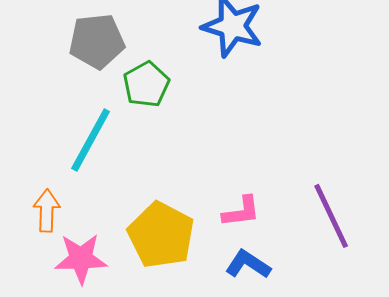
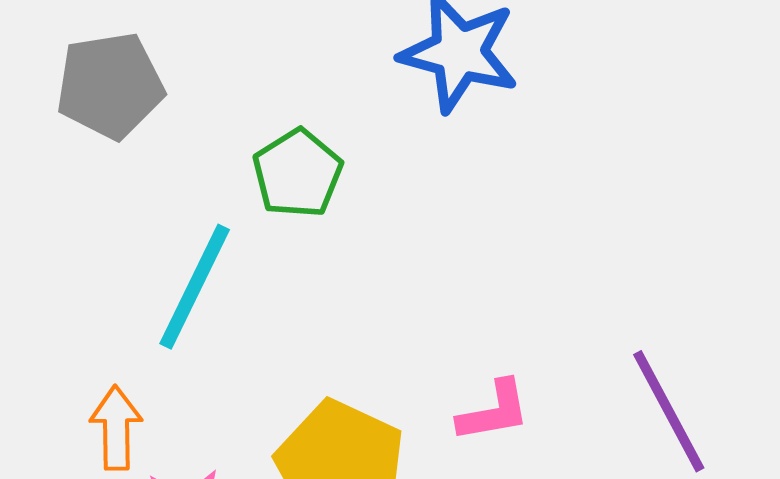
gray pentagon: (97, 41) -> (110, 86), moved

